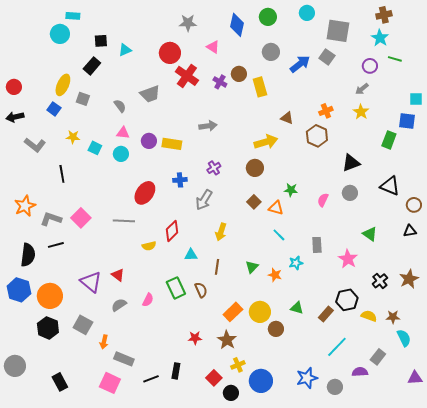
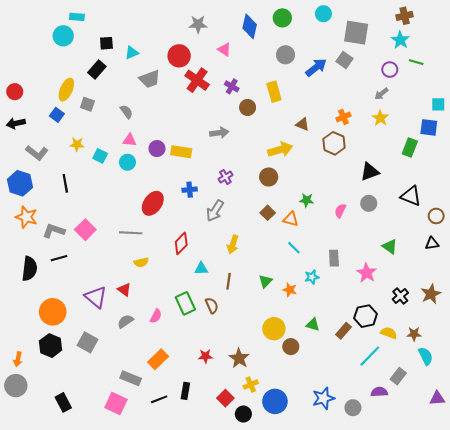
brown circle: (239, 74) -> (248, 107), moved
gray trapezoid: (150, 94) -> (150, 79), moved
orange star: (25, 206) -> (26, 217), turned -30
yellow semicircle: (149, 246) -> (141, 262), moved
blue hexagon: (19, 290) -> (20, 183), moved
orange rectangle: (233, 312) -> (158, 359), moved
orange arrow: (104, 342) -> (18, 359), moved
cyan line: (337, 347) -> (370, 356), moved

